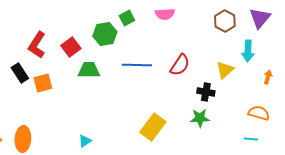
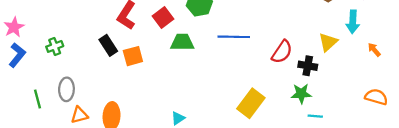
red semicircle: (180, 65) -> (282, 52), moved
orange arrow: (268, 77) -> (374, 50), turned -56
orange semicircle: (259, 113) -> (376, 97), moved
cyan line: (251, 139) -> (315, 116), moved

